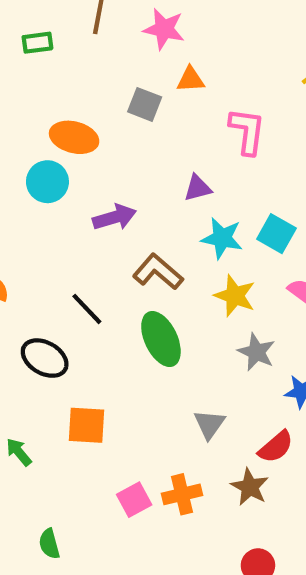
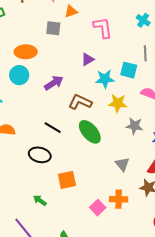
orange cross: (182, 494) -> (119, 199), turned 30

